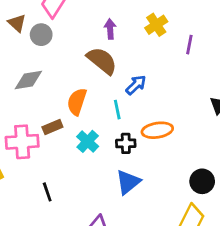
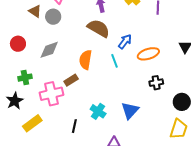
orange ellipse: (157, 130) -> (148, 54), moved
cyan cross: (88, 141) -> (98, 111), moved
black cross: (126, 143) -> (156, 83), moved
black line: (47, 192) -> (74, 126), turned 40

